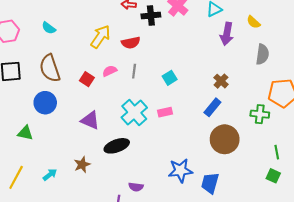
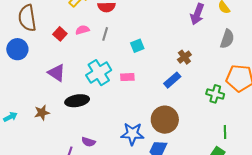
brown circle: (225, 139) -> (165, 120), moved

